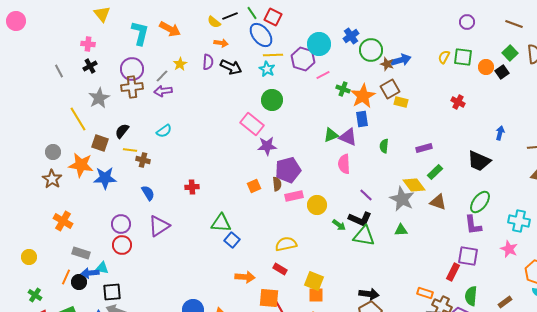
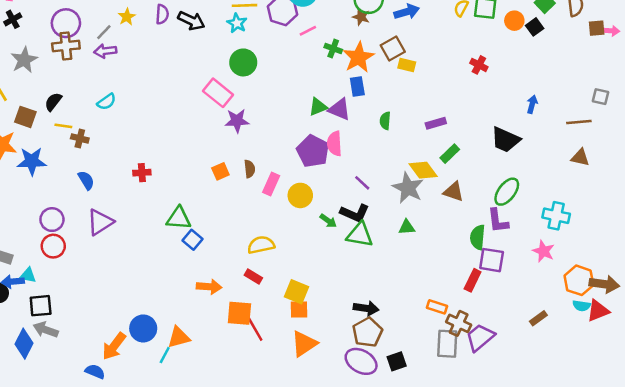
brown star: (387, 64) -> (361, 17), moved
purple pentagon: (288, 170) -> (313, 151), moved, turned -30
pink rectangle: (294, 196) -> (271, 184), turned -54
green semicircle: (471, 296) -> (478, 237), moved

